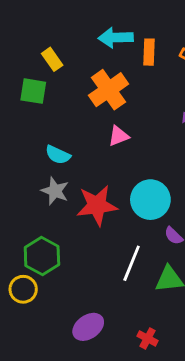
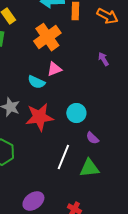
cyan semicircle: (58, 155) -> (36, 82), moved
cyan circle: (150, 200) -> (76, 113), size x0.7

